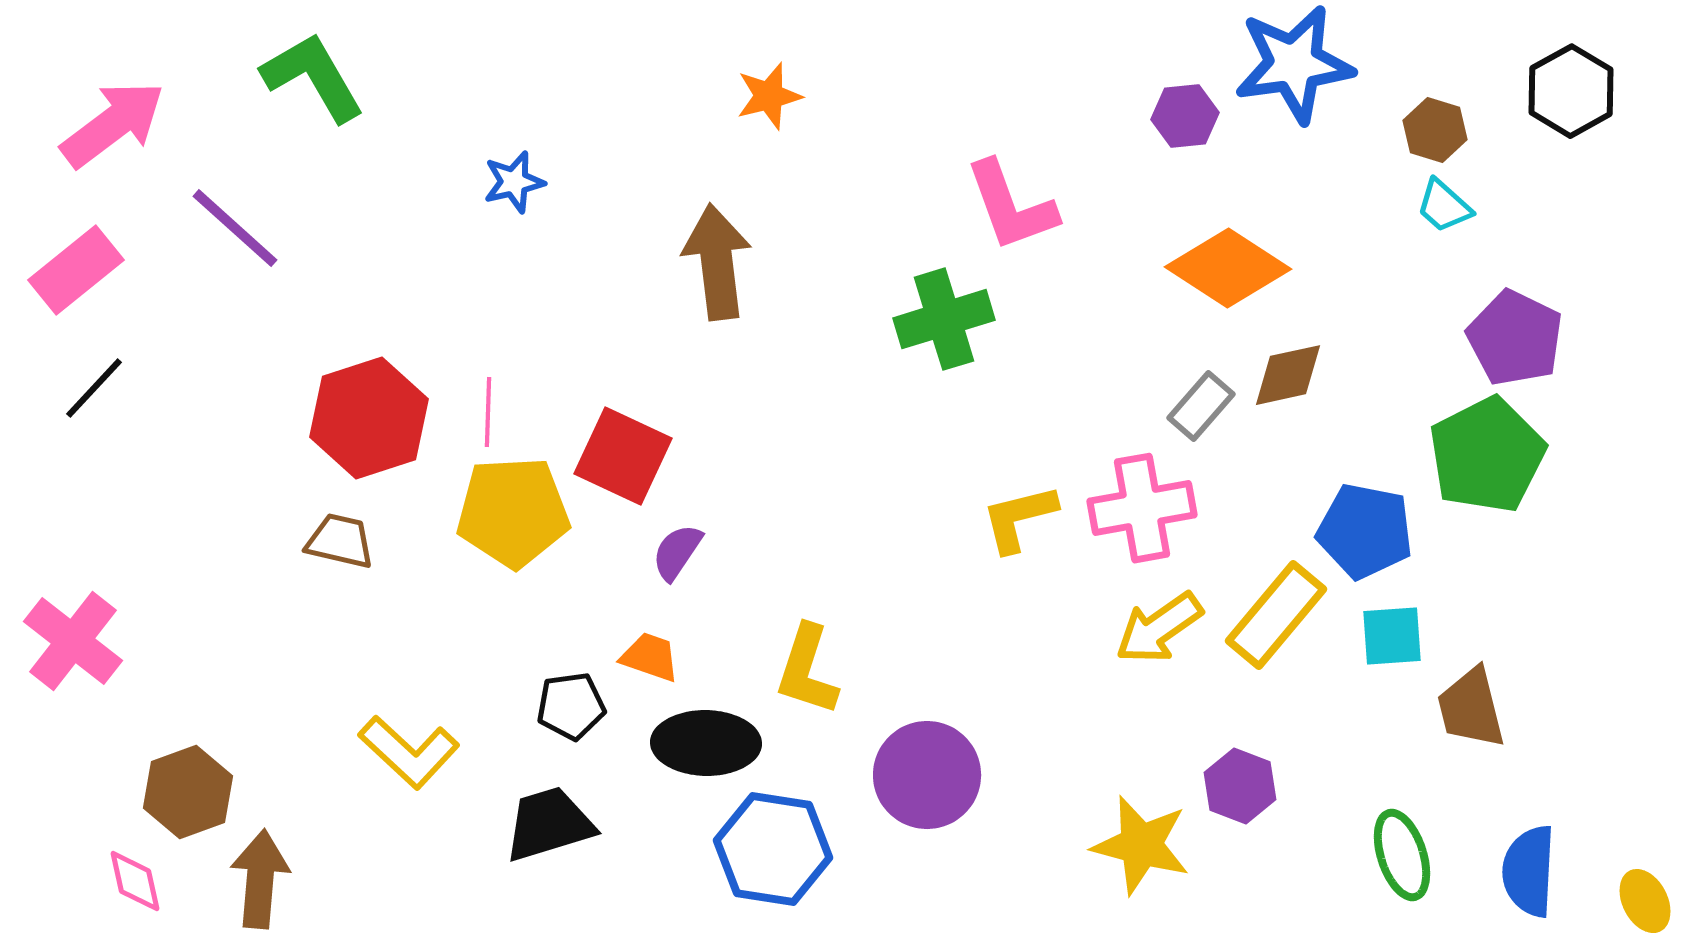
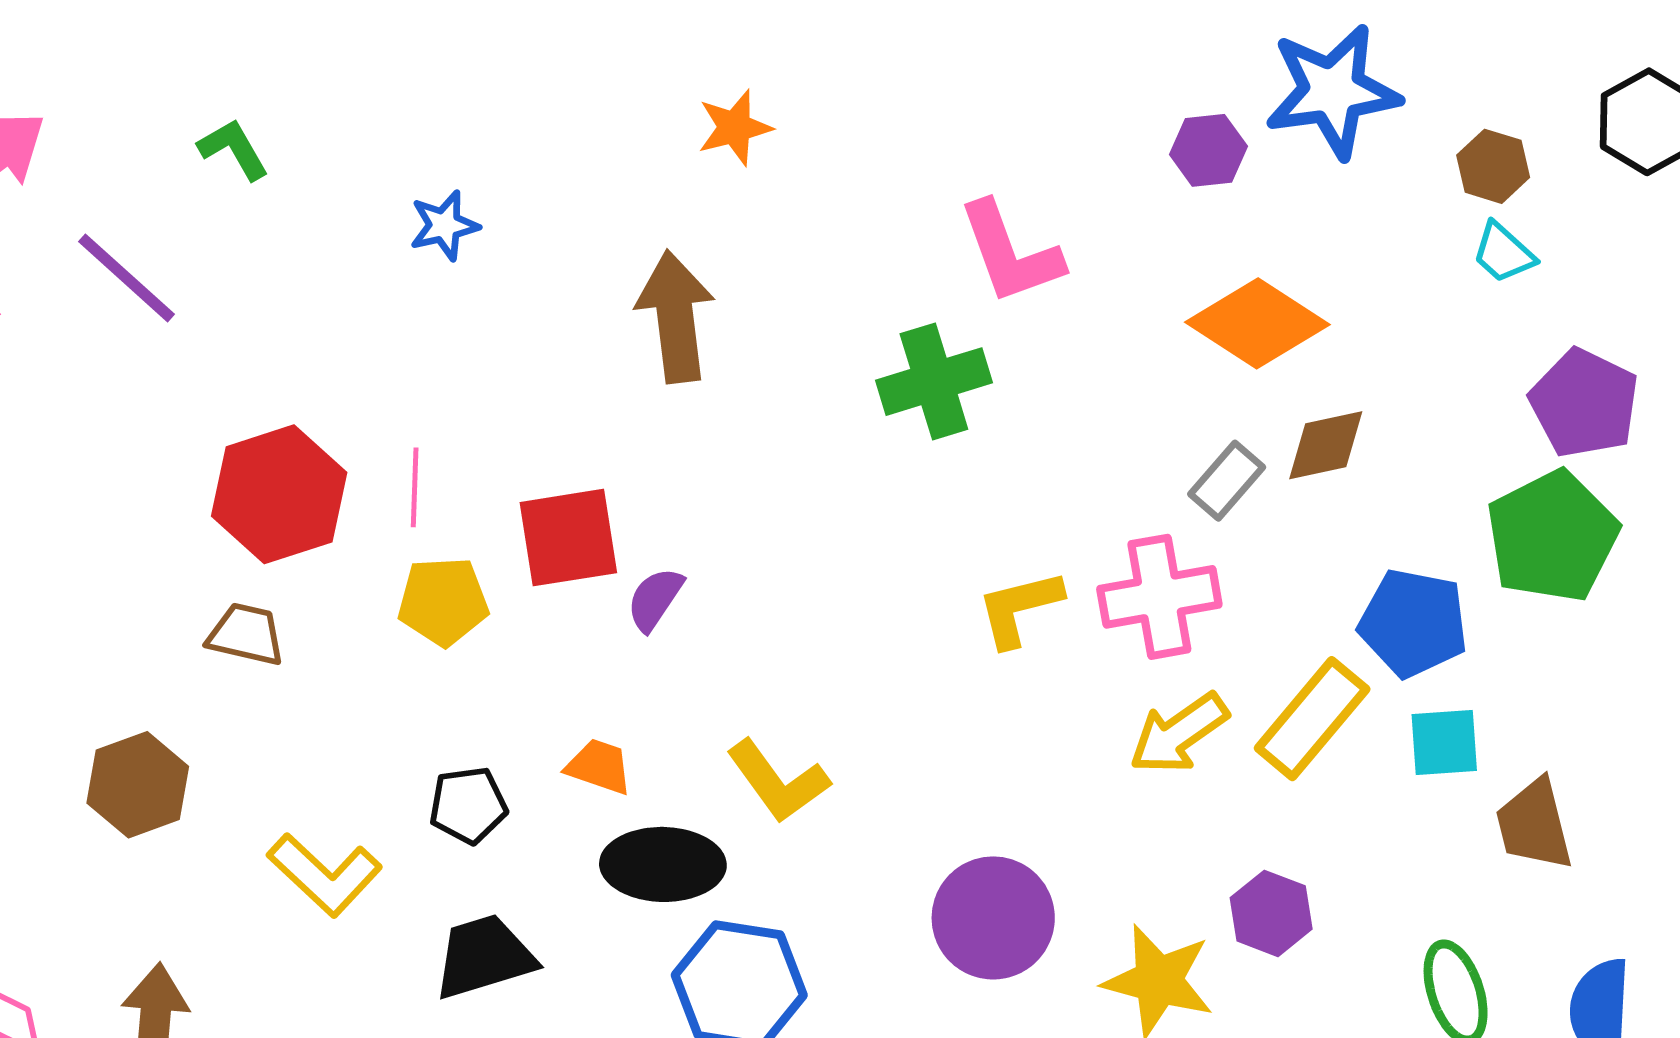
green L-shape: (313, 77) -> (234, 149), moved, size x0.6
red square: (623, 456) -> (568, 538), turned -34
yellow pentagon: (513, 512) -> (443, 601), size x0.7
purple semicircle: (677, 552) -> (655, 599), moved
yellow L-shape: (807, 670) -> (778, 781), turned -54
black pentagon: (571, 706) -> (468, 805), moved
purple circle: (927, 775) -> (993, 918), moved
brown hexagon: (188, 792) -> (138, 785), moved

